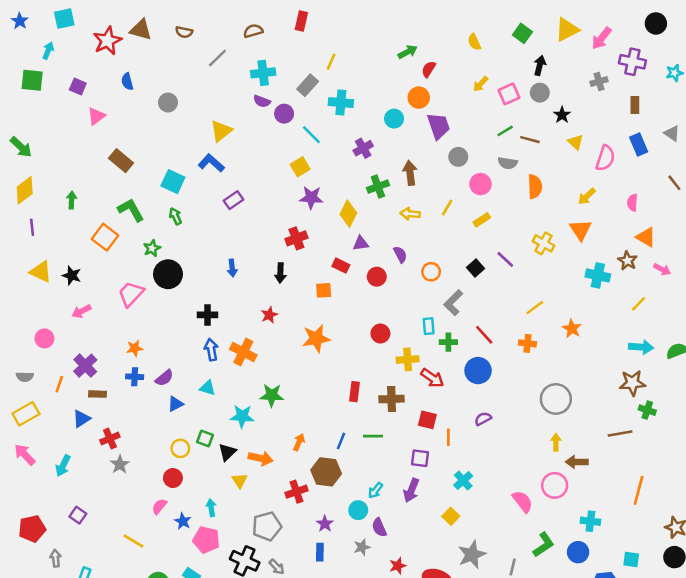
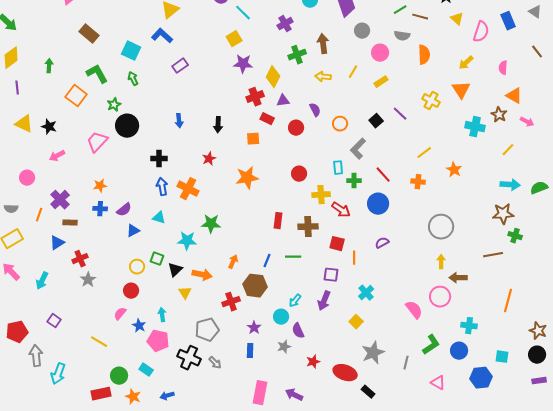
red cross: (296, 238) -> (255, 97), moved
gray arrow: (56, 558) -> (36, 356), size x1.5

